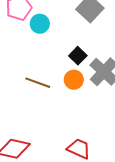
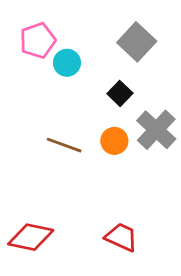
black square: (78, 56) -> (120, 93), moved

